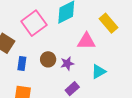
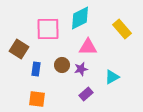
pink square: (34, 23) -> (48, 29), turned 35
pink triangle: (86, 41) -> (88, 47), moved

